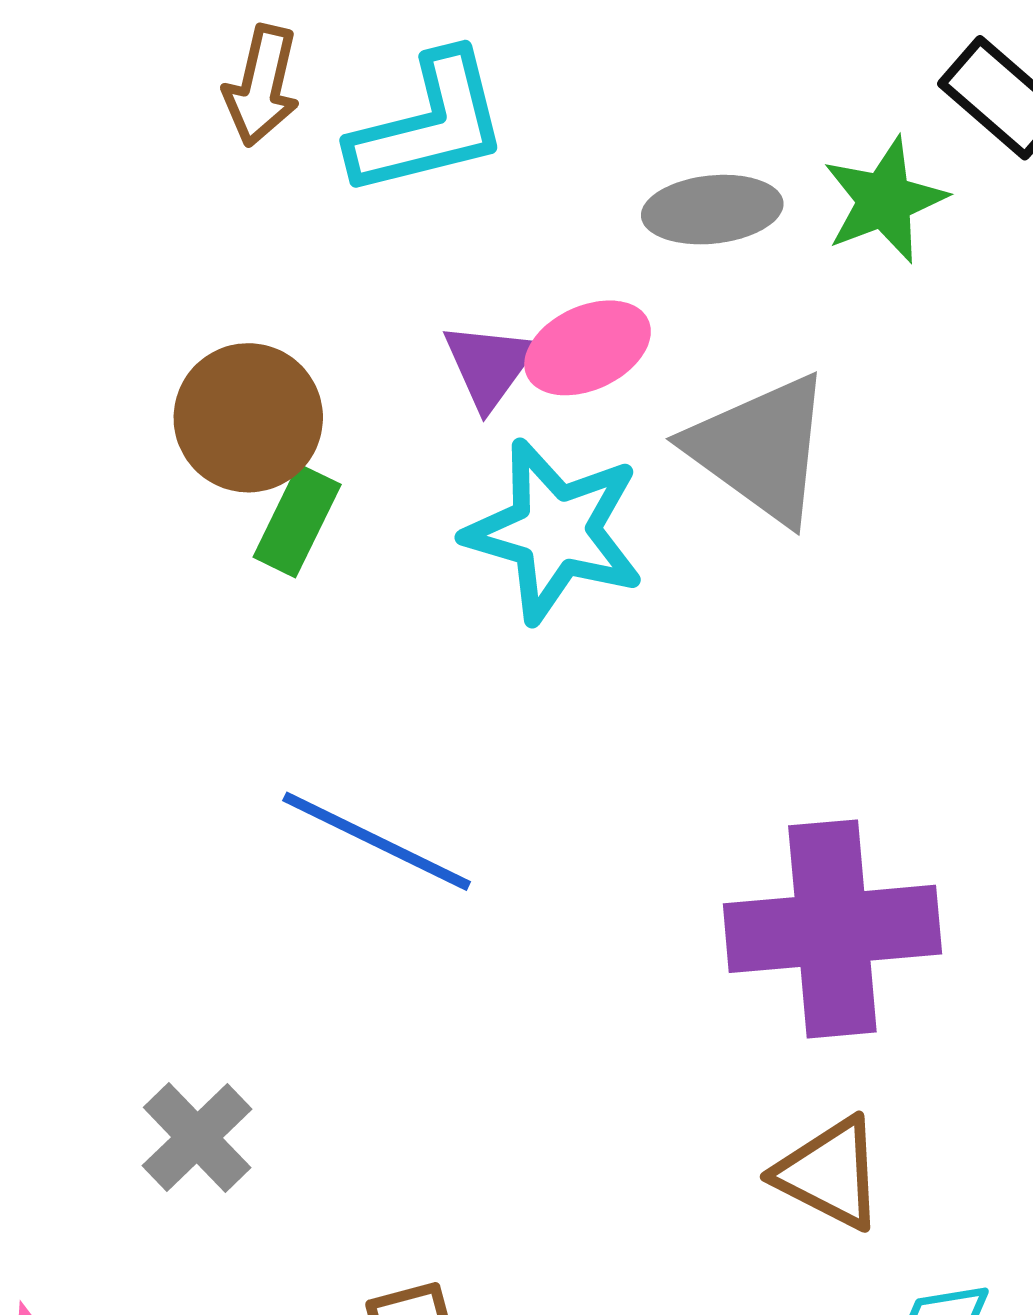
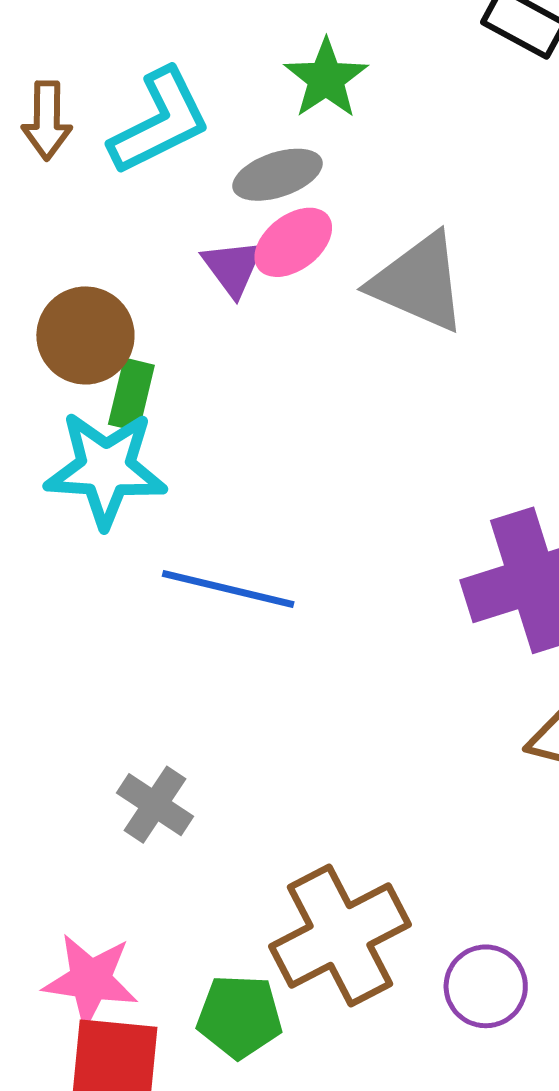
green star: (885, 200) -> (326, 79), moved
gray ellipse: (712, 210) -> (278, 175), moved
cyan star: (555, 531) -> (106, 469), moved

